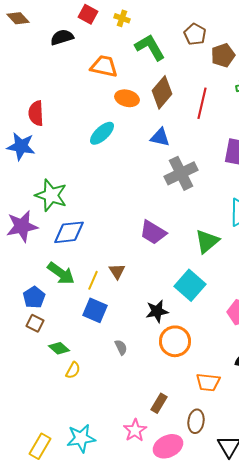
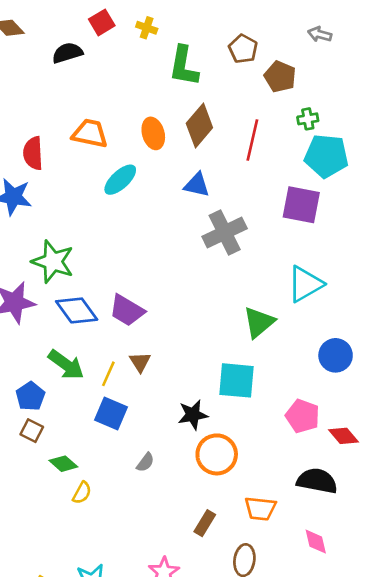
red square: (88, 14) -> (102, 22), turned 30
green L-shape: (150, 47) -> (184, 66), turned -140
brown pentagon: (223, 55) -> (280, 77), turned -30
orange trapezoid: (104, 66) -> (90, 133), moved
orange ellipse: (127, 98) -> (153, 133), turned 60
blue diamond: (69, 232) -> (77, 310), turned 60
purple trapezoid: (153, 232) -> (127, 310), moved
cyan square: (190, 285) -> (236, 380), turned -36
gray semicircle: (121, 347) -> (145, 462), turned 63
brown rectangle: (159, 403) -> (205, 523), moved

